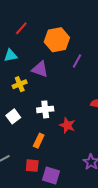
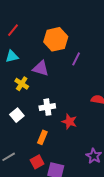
red line: (21, 28) -> (13, 30), moved
yellow cross: (20, 84) -> (22, 84), turned -32
red square: (32, 166) -> (37, 162), turned -32

